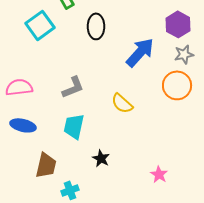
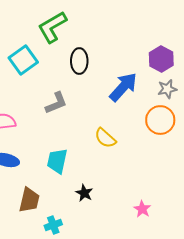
gray L-shape: (73, 87) -> (56, 103), moved

